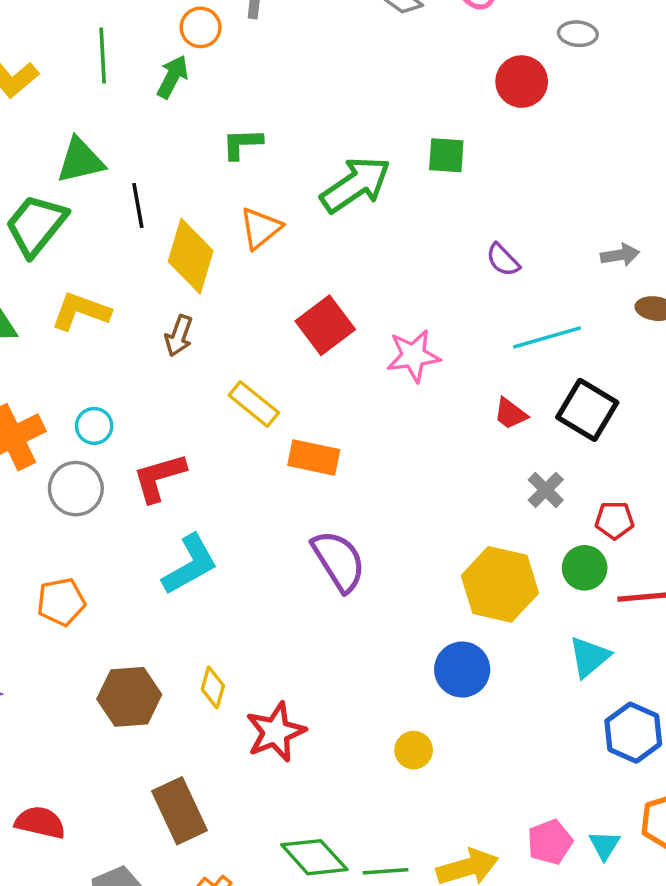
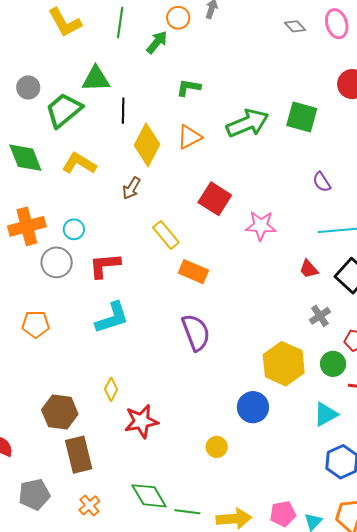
green square: (446, 155) -> (302, 117), size x1.4
red square: (325, 325) -> (215, 199), turned -32
brown hexagon: (129, 697) -> (60, 412), moved

